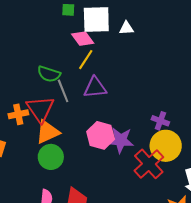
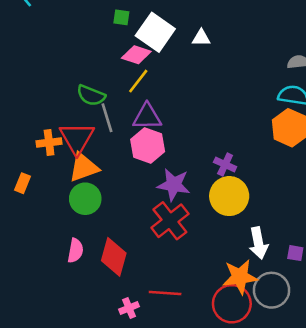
white square: (96, 19) -> (155, 32), turned 32
white triangle: (126, 28) -> (201, 38), moved
pink diamond: (83, 39) -> (136, 55), turned -40
pink hexagon: (101, 135) -> (148, 145), moved
red cross: (149, 164) -> (170, 221), moved

